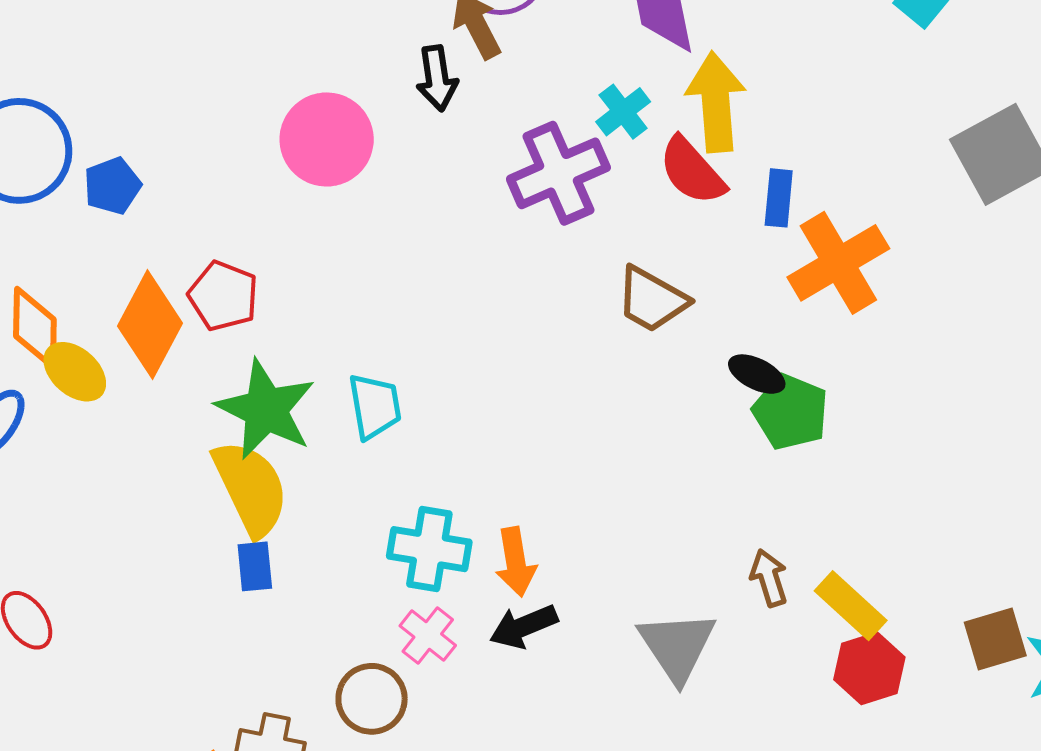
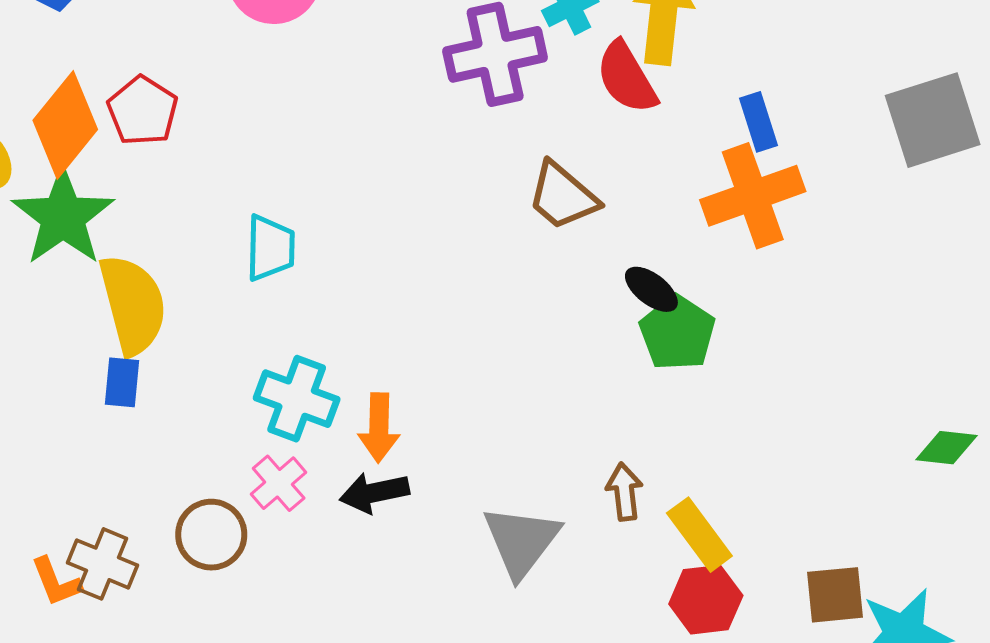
blue rectangle: (779, 198) -> (759, 122), moved, turned -34
green star: (266, 409) -> (63, 217), moved

